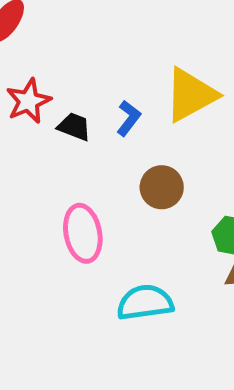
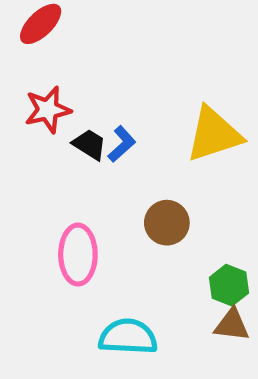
blue L-shape: (129, 118) -> (122, 144), moved

